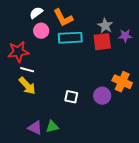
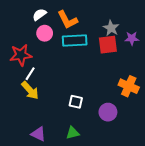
white line: (27, 70) -> (30, 74), turned -72
purple circle: (102, 96) -> (108, 112), moved
green triangle: (52, 127) -> (73, 133), moved

